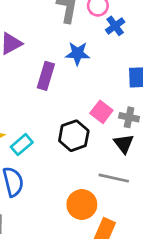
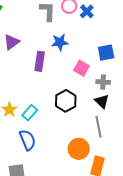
blue cross: (115, 26) -> (87, 11), moved
pink square: (101, 112) -> (82, 68), moved
gray line: (114, 178) -> (99, 127), turned 75

